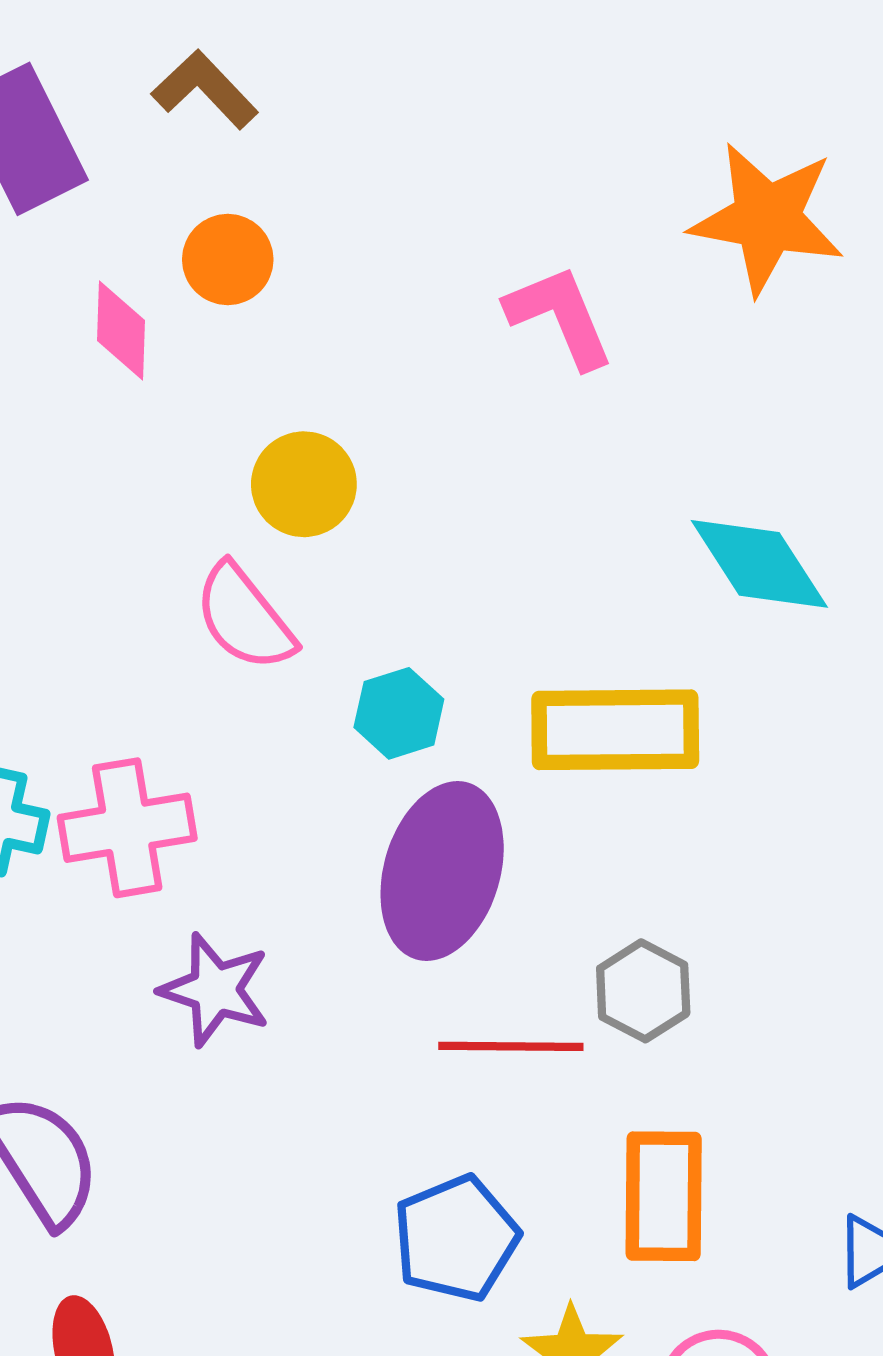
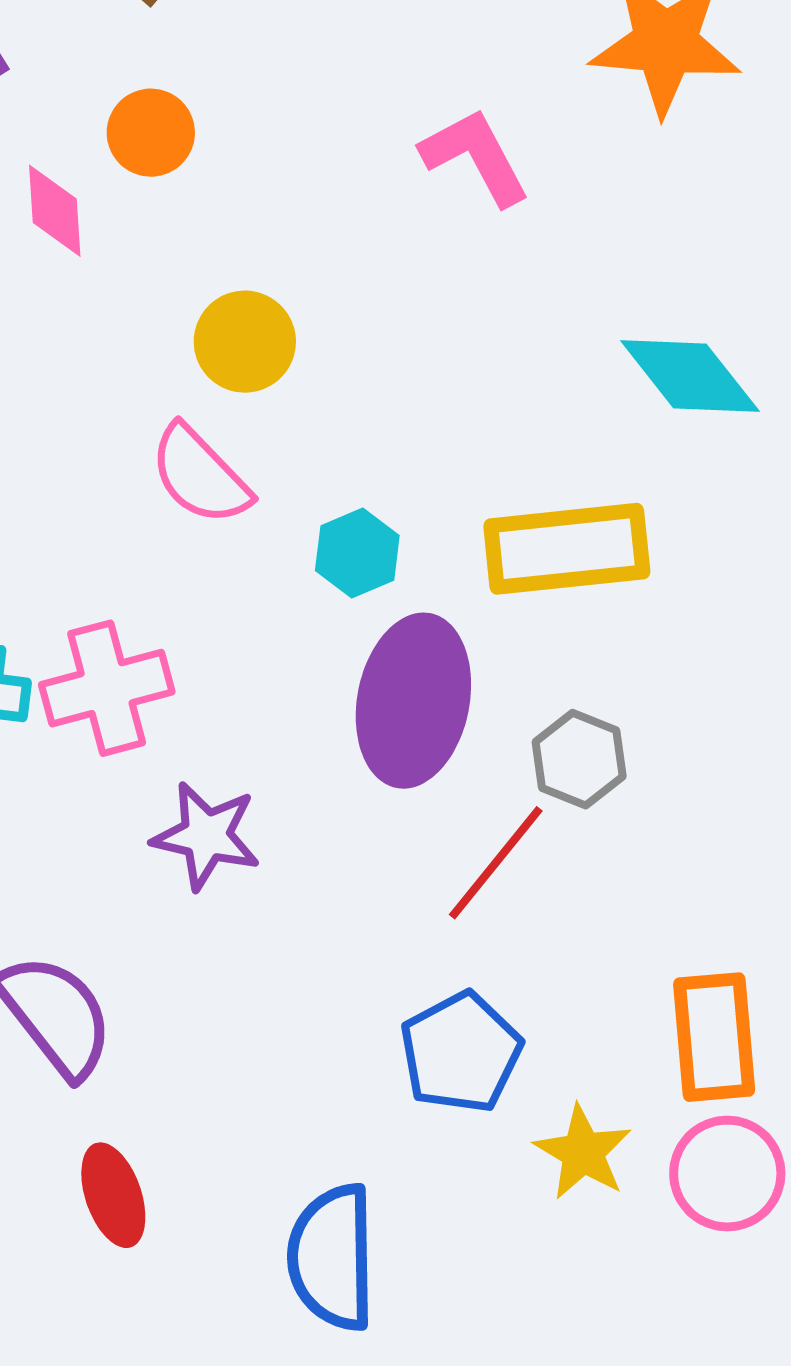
gray hexagon: (643, 991) -> (579, 759), moved
red line: (511, 1046) -> (496, 863), turned -46
orange rectangle: (664, 1196) -> (714, 1037), moved

